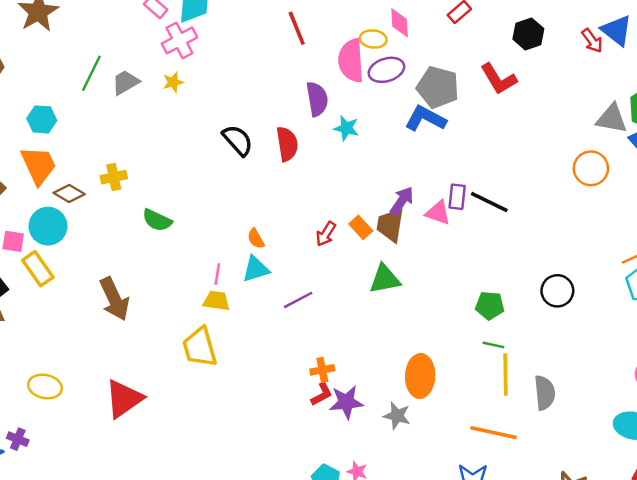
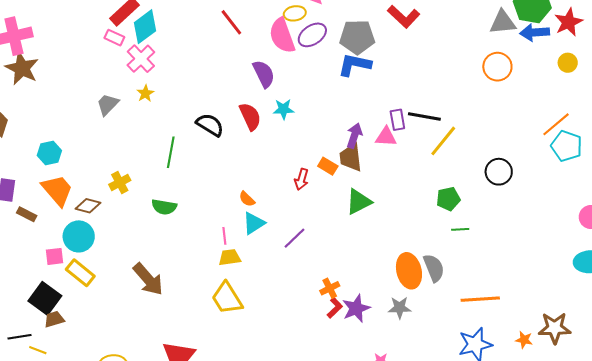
green line: (91, 73) -> (171, 152), moved
cyan star: (346, 128) -> (283, 109), moved
yellow line: (506, 374) -> (443, 141), moved, turned 56
gray semicircle: (545, 393) -> (434, 268), moved

